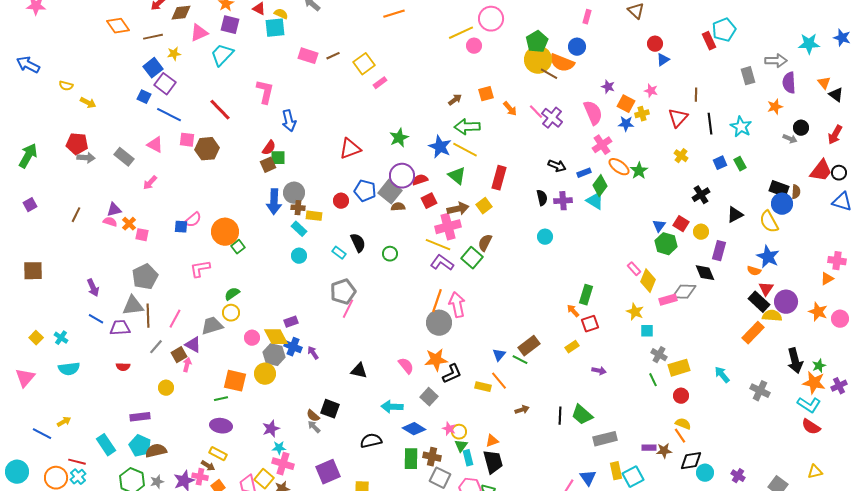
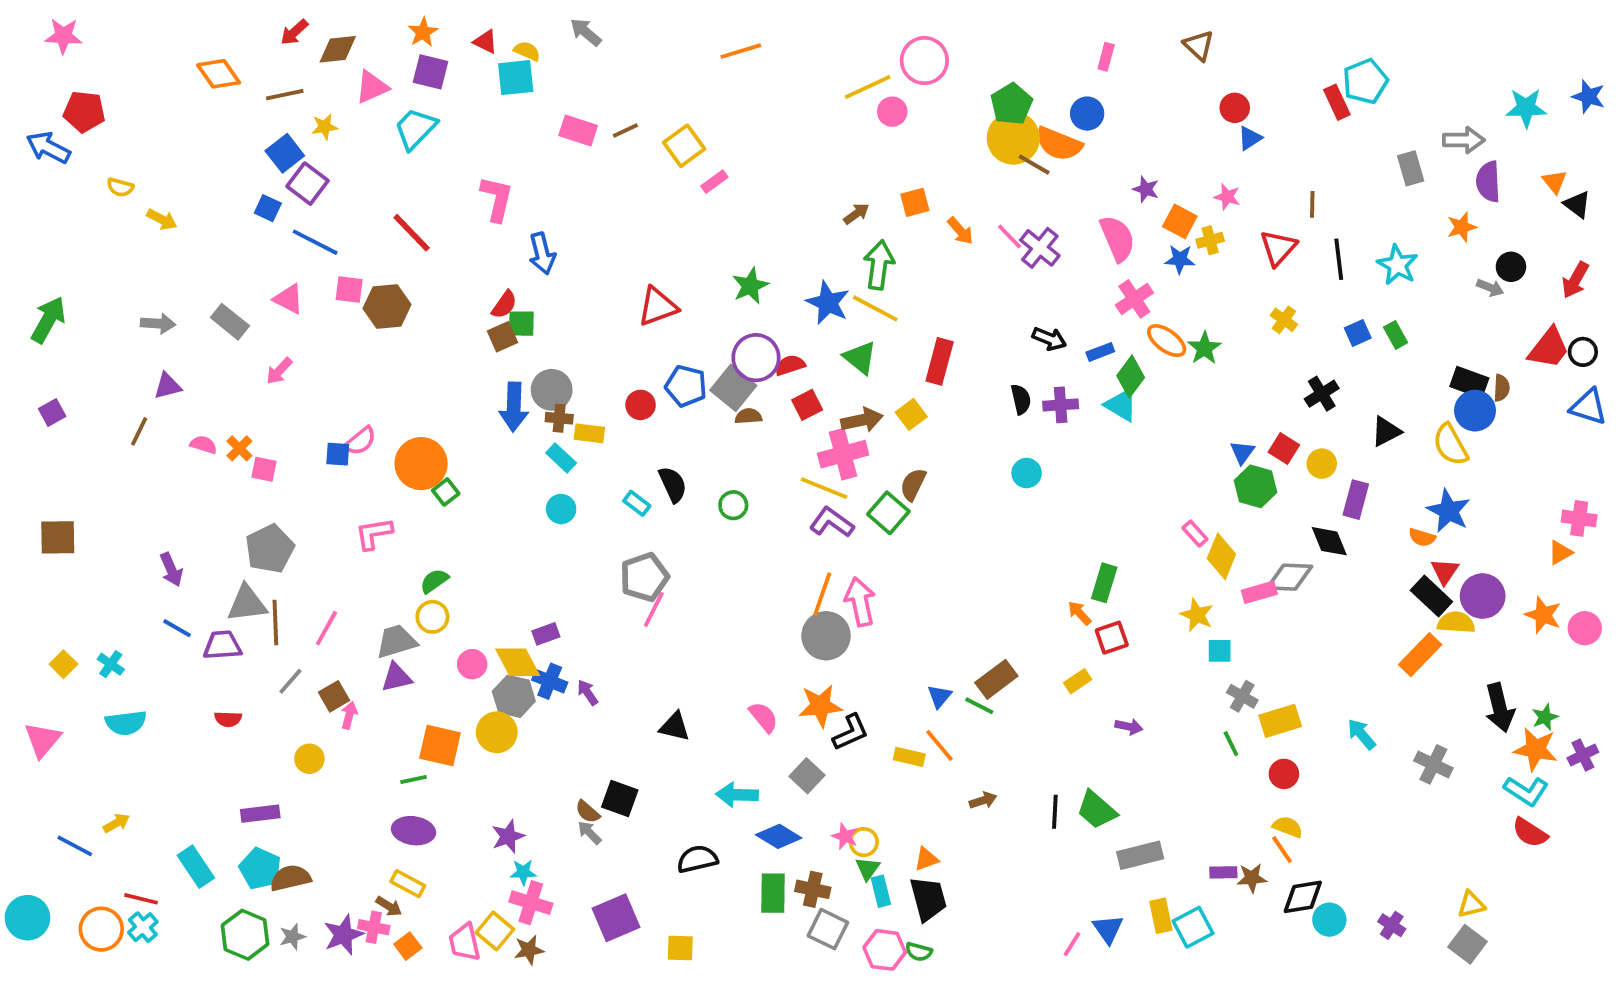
green arrow: (467, 127) -> (879, 265), turned 100
red pentagon: (77, 144) -> (84, 112), moved
purple triangle: (114, 210) -> (168, 386), moved
purple triangle: (193, 345) -> (396, 677), moved, turned -42
yellow triangle: (815, 472) -> (1471, 904), moved

